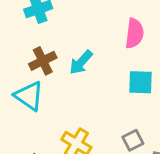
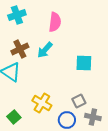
pink semicircle: (134, 33) -> (55, 22), moved

